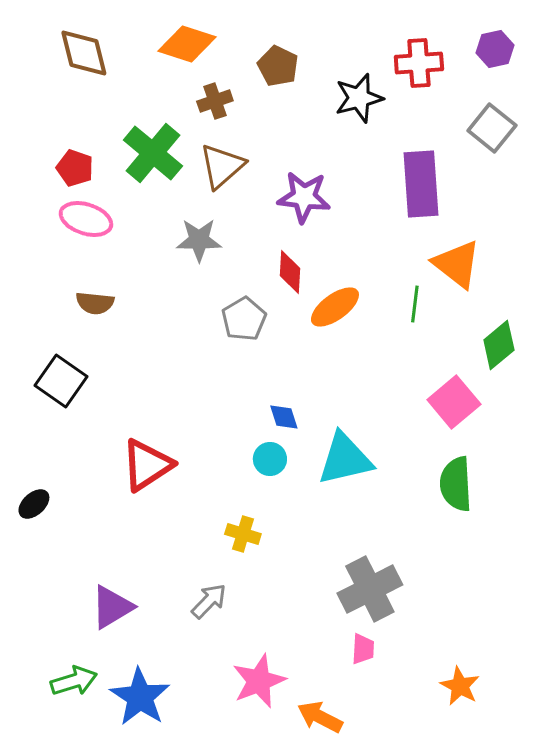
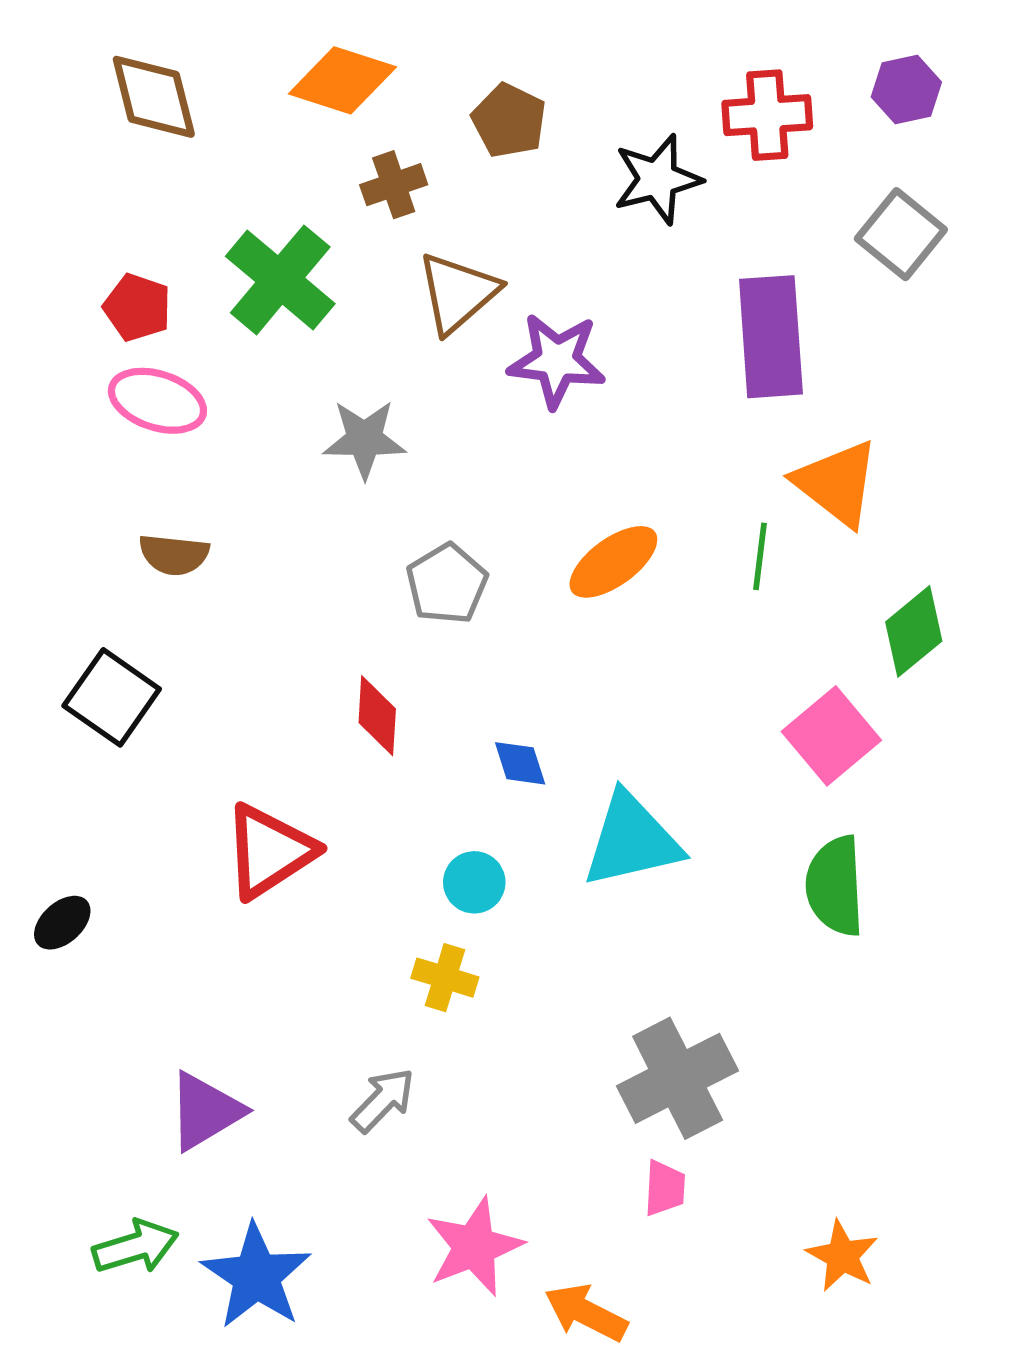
brown triangle: (222, 166) -> (458, 293), moved
red diamond: (290, 272) -> (377, 716), moved
cyan circle: (270, 459) -> (474, 882), moved

